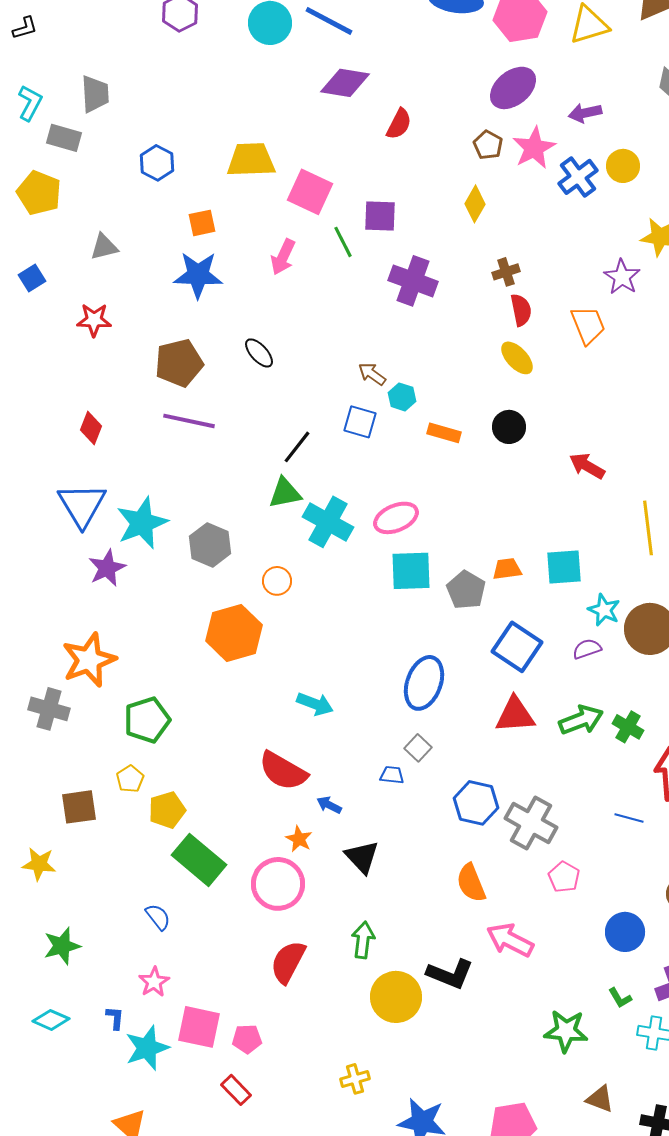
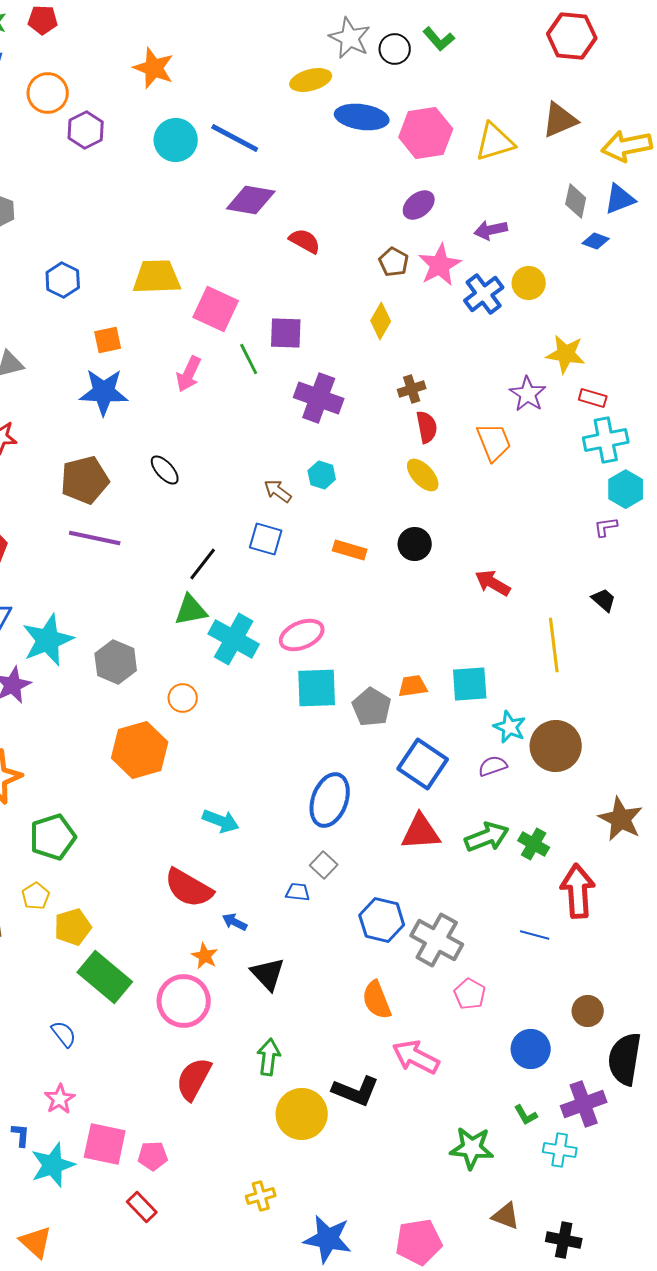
purple ellipse: (513, 88) -> (419, 205), size x0.7
red semicircle: (399, 124) -> (305, 241), turned -88
cyan hexagon: (402, 397) -> (322, 475), moved

